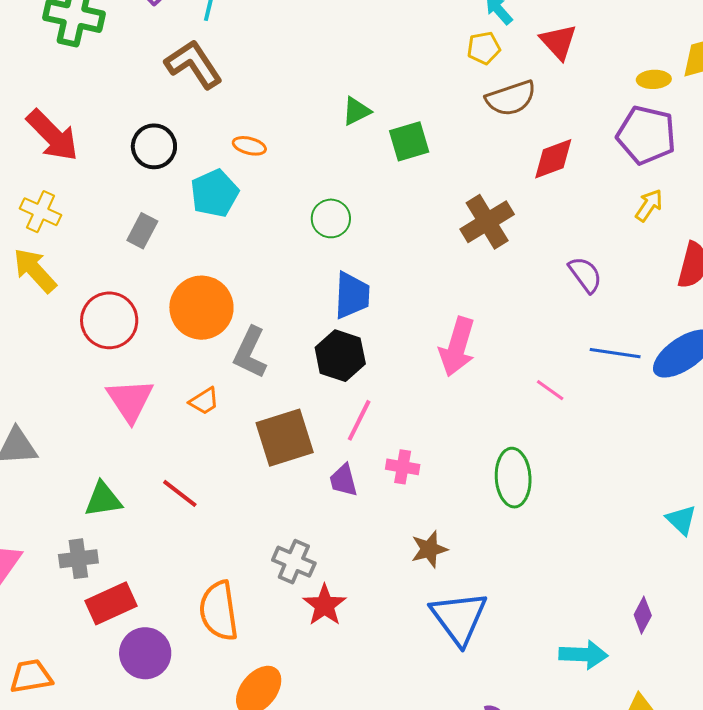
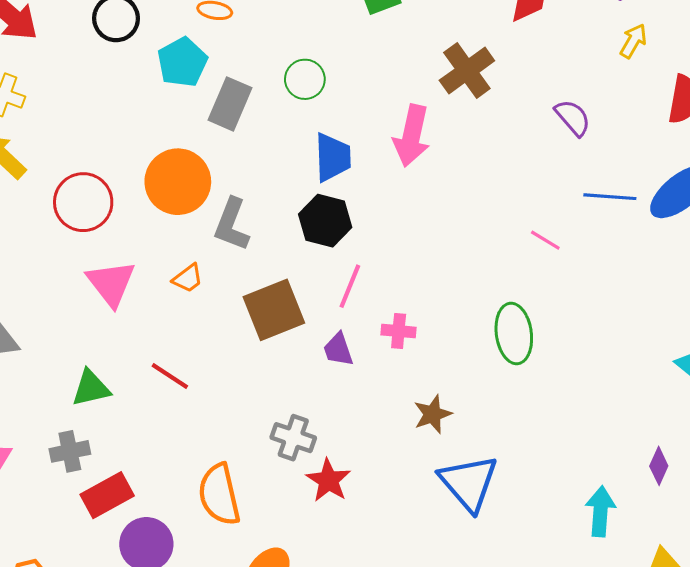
gray rectangle: (142, 231) -> (230, 104), moved, size x1.4
pink arrow: (457, 347) -> (412, 136), moved
cyan arrow: (583, 655) -> (600, 511), turned -84

